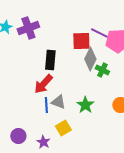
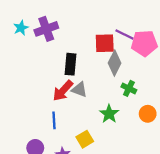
green cross: (102, 70) -> (129, 88), moved
gray triangle: (58, 102) -> (79, 90), moved
blue line: (46, 105) -> (54, 120), moved

